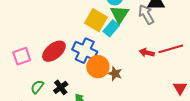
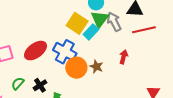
gray arrow: (146, 14) -> (114, 22), moved
red line: (171, 49) -> (144, 30), moved
red arrow: (147, 53) -> (124, 57), turned 88
brown star: (115, 74) -> (96, 67), moved

